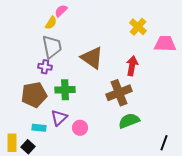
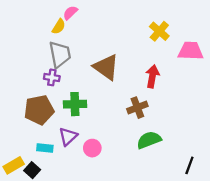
brown cross: (119, 93) -> (137, 108), size x0.7
yellow rectangle: (12, 143) -> (14, 165), turned 60

